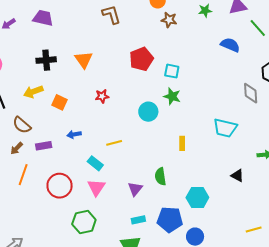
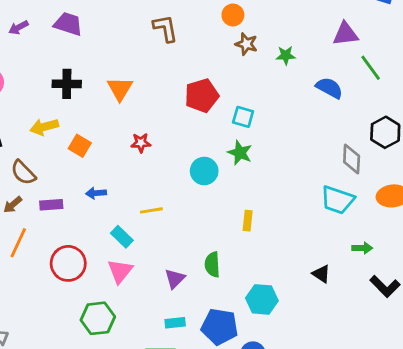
green star: (205, 11) -> (286, 55), moved
cyan trapezoid: (225, 128) -> (337, 200), moved

